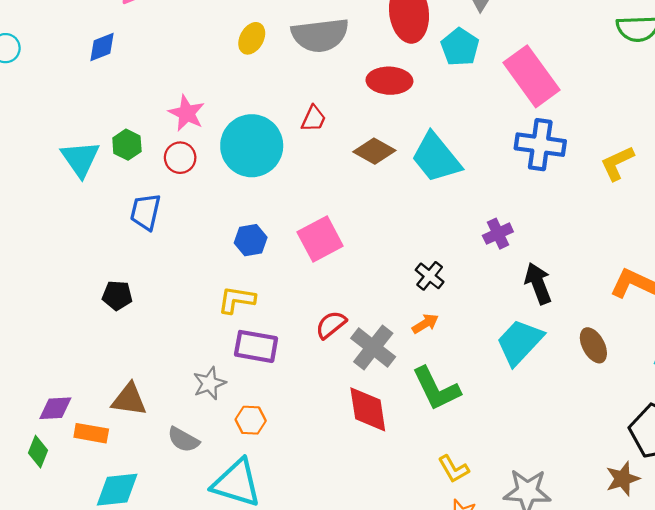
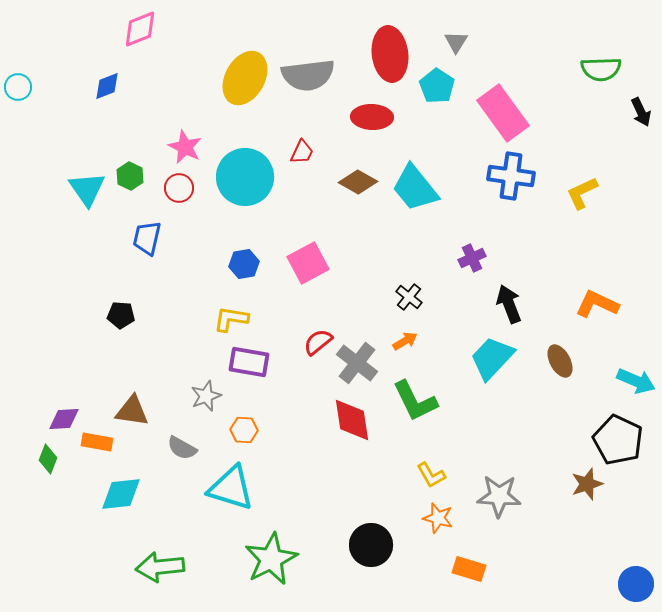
yellow ellipse: (252, 38) -> (245, 78), size x1.8

